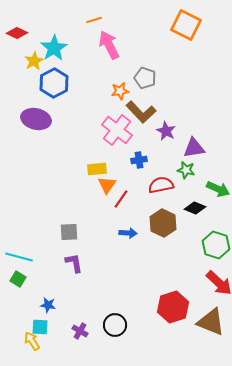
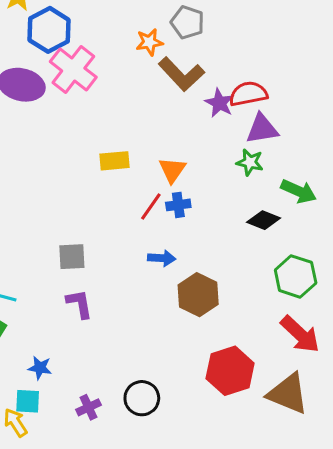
pink cross: (117, 130) -> (73, 69), moved
blue cross: (139, 160) -> (178, 205), moved
orange triangle: (107, 185) -> (172, 170), moved
red semicircle: (161, 185) -> (248, 94), moved
brown hexagon: (163, 223) -> (198, 295), moved
purple cross: (80, 331) -> (89, 407), turned 35

